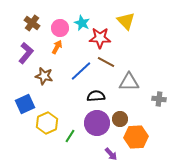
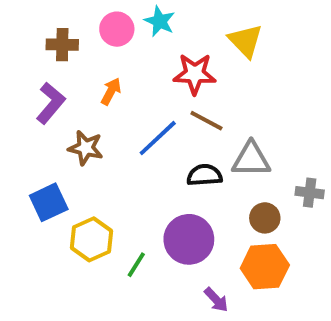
brown cross: (32, 23) -> (62, 45), turned -35
cyan star: (82, 23) -> (160, 21), moved
pink circle: (60, 28) -> (117, 29), moved
black semicircle: (96, 96) -> (204, 175), moved
brown circle: (120, 119) -> (265, 218), moved

